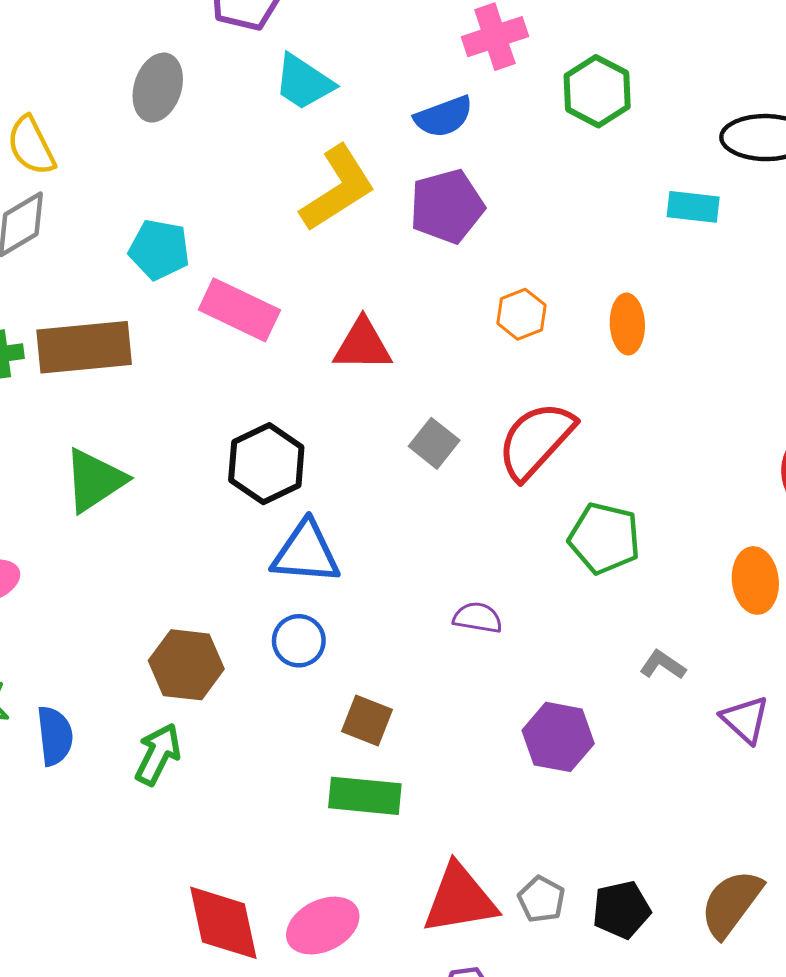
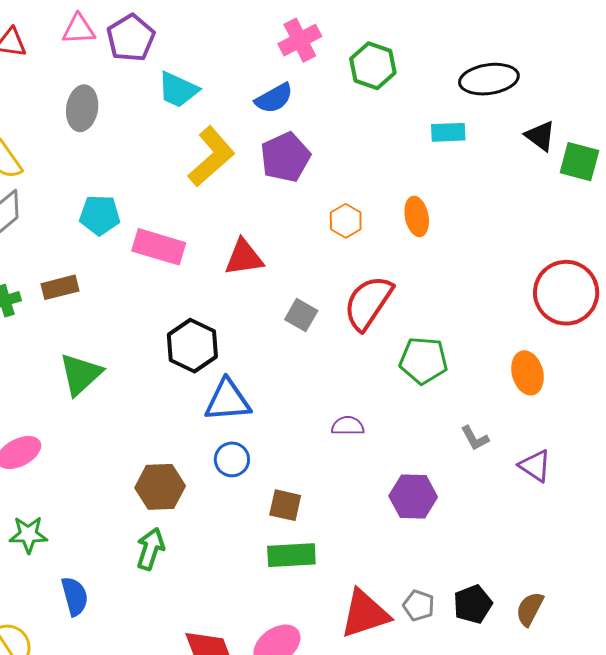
brown rectangle: (84, 347) -> (60, 287), size x0.6
gray L-shape: (663, 665) -> (475, 438), turned -144
blue semicircle: (55, 736) -> (75, 596), moved
brown semicircle: (731, 903) -> (530, 609), moved, size x0.7

